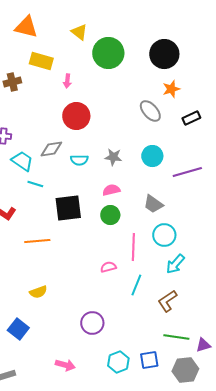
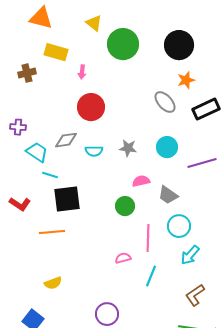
black rectangle: (191, 118) -> (206, 109), size x1.5
pink semicircle: (111, 190) -> (141, 181), moved
black square: (68, 208) -> (67, 199), moved
brown L-shape: (167, 301) -> (195, 295), moved

